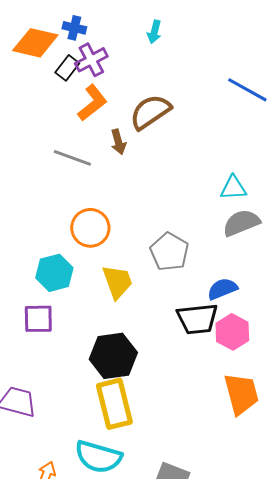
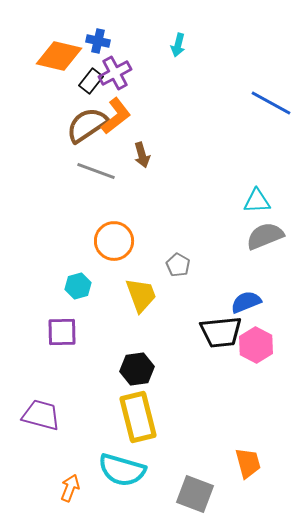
brown semicircle: (150, 112) -> (87, 125), moved
gray pentagon: (169, 252) -> (178, 265), moved, size x0.6
cyan hexagon: (54, 273) -> (78, 286), size x0.7
black hexagon: (113, 356) -> (137, 369), size x0.7
orange trapezoid: (241, 394) -> (248, 463), moved, size x0.7

